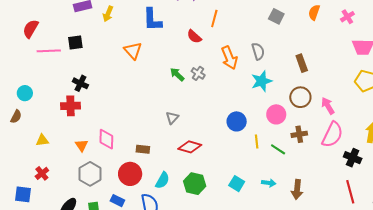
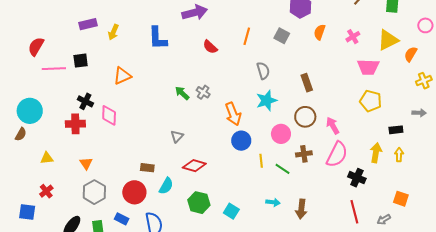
orange line: (214, 18) -> (247, 36), moved
red semicircle: (194, 37) -> (210, 47), moved
orange triangle: (133, 51) -> (122, 76), moved, turned 48
orange arrow: (229, 58) -> (233, 114), moved
cyan circle: (25, 93) -> (30, 111), size x1.6
pink diamond: (106, 139) -> (109, 115), moved
cyan semicircle: (162, 180) -> (166, 186), moved
cyan square: (237, 184) -> (231, 211), moved

